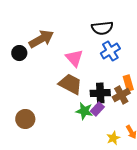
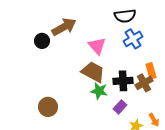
purple rectangle: (97, 109) -> (120, 107), moved
green star: (84, 111) -> (99, 91), moved

